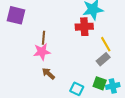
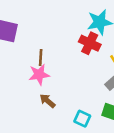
red cross: (84, 27) -> (90, 43), turned 30

